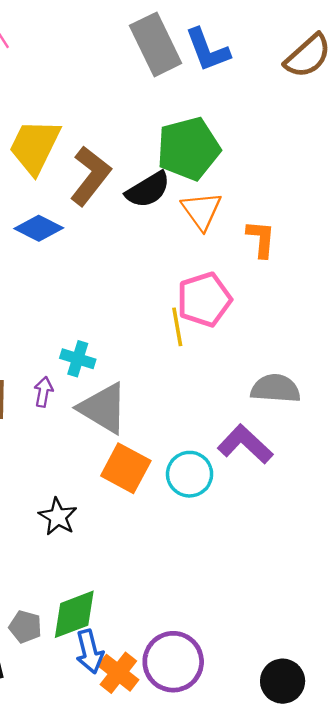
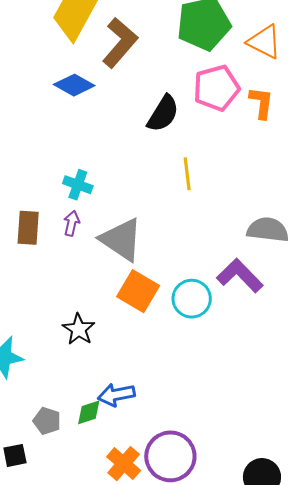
black semicircle: (148, 190) -> (163, 114), moved, turned -30
orange triangle: (202, 211) -> (264, 42), moved, turned -30
pink pentagon: (204, 300) -> (216, 88), moved
cyan cross: (78, 359) -> (78, 185), moved
green diamond: (74, 614) -> (89, 412), size x0.6
blue arrow: (90, 652) -> (116, 395), moved, turned 90

